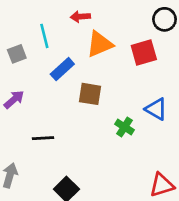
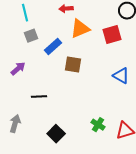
cyan line: (44, 36) -> (25, 13), moved
gray square: (17, 54) -> (31, 36), moved
green cross: (124, 127) -> (98, 125), moved

